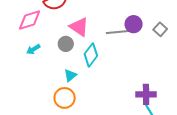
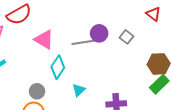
gray circle: (66, 44) -> (37, 91), moved
cyan triangle: (70, 75) -> (79, 90), moved

